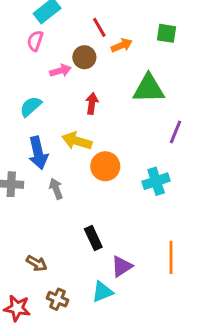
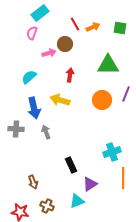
orange arrow: (122, 45) -> (93, 27), moved
orange circle: (105, 166) -> (102, 100), moved
cyan cross: (156, 181) -> (112, 152), moved
brown arrow: (37, 263) -> (33, 182), turned 40

